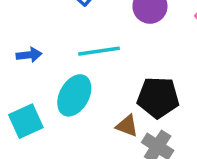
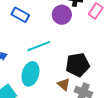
brown triangle: (127, 126) -> (64, 84), turned 32

